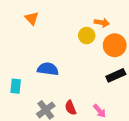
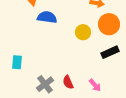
yellow circle: (87, 36) -> (83, 32), moved
blue semicircle: (48, 69) -> (47, 17), moved

